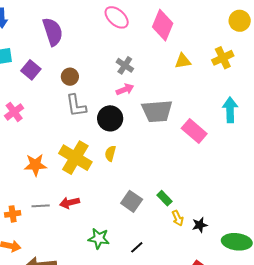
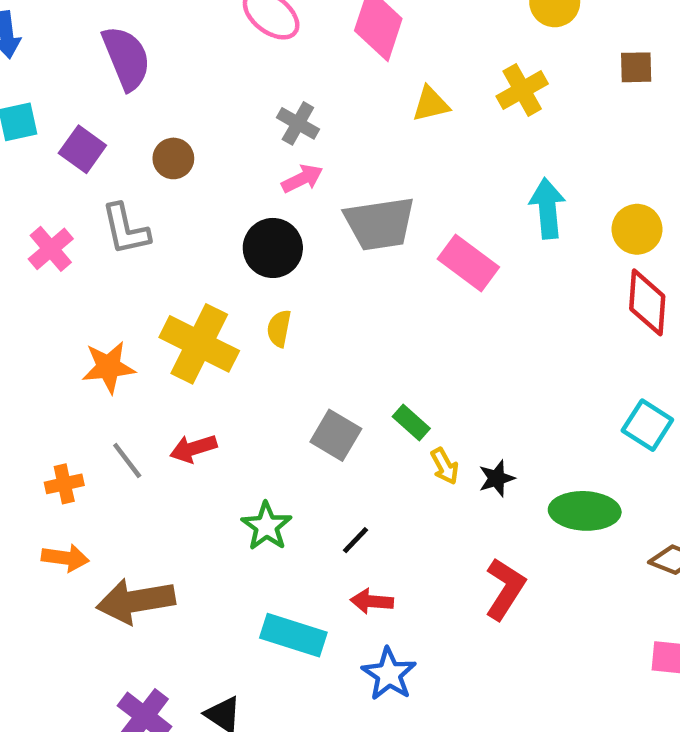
gray L-shape: (76, 106) -> (126, 229), moved
gray line: (41, 206) -> (127, 461), turned 60
green star: (99, 238) -> (266, 526), turned 30

